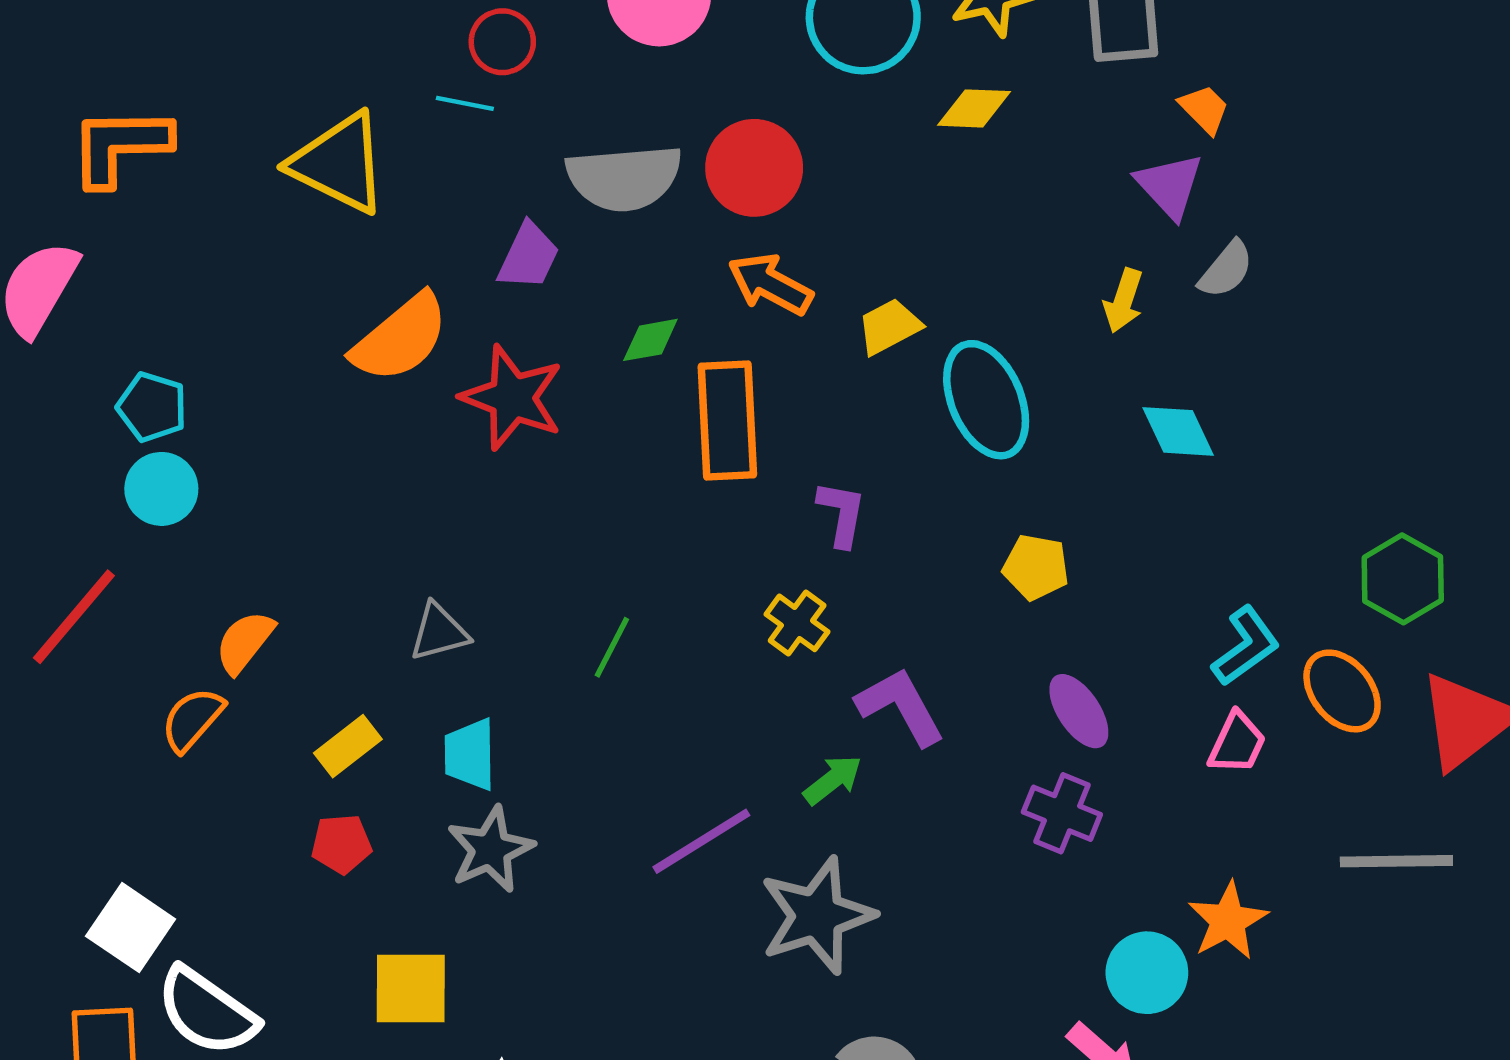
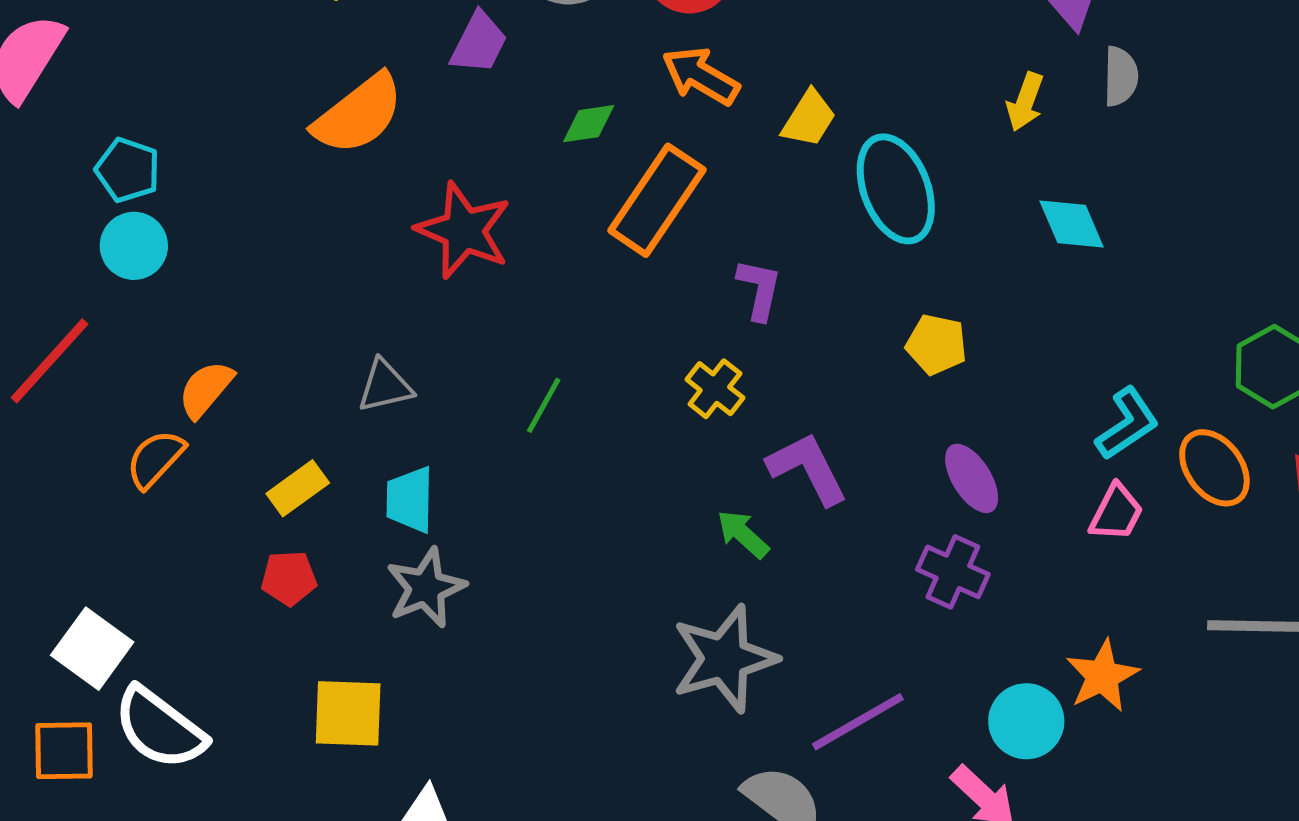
gray semicircle: (1226, 269) -> (1121, 76), turned -40
yellow trapezoid: (889, 327) -> (809, 119), turned 148
red star: (512, 398) -> (464, 230), moved
orange rectangle: (727, 421) -> (657, 200), turned 35
green arrow: (833, 780) -> (743, 534), turned -102
purple line: (701, 841) -> (858, 722), moved

